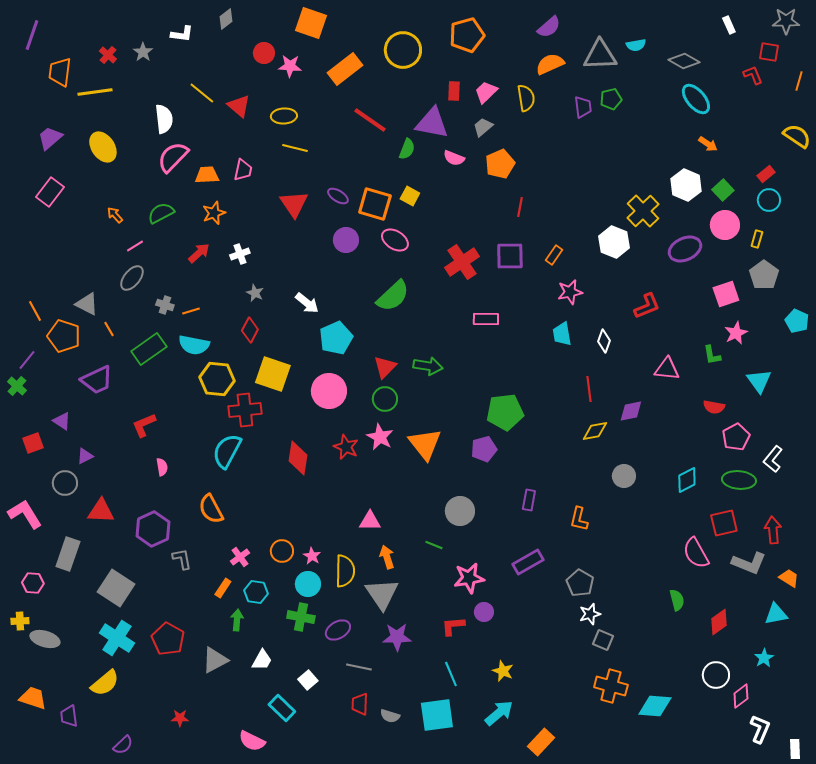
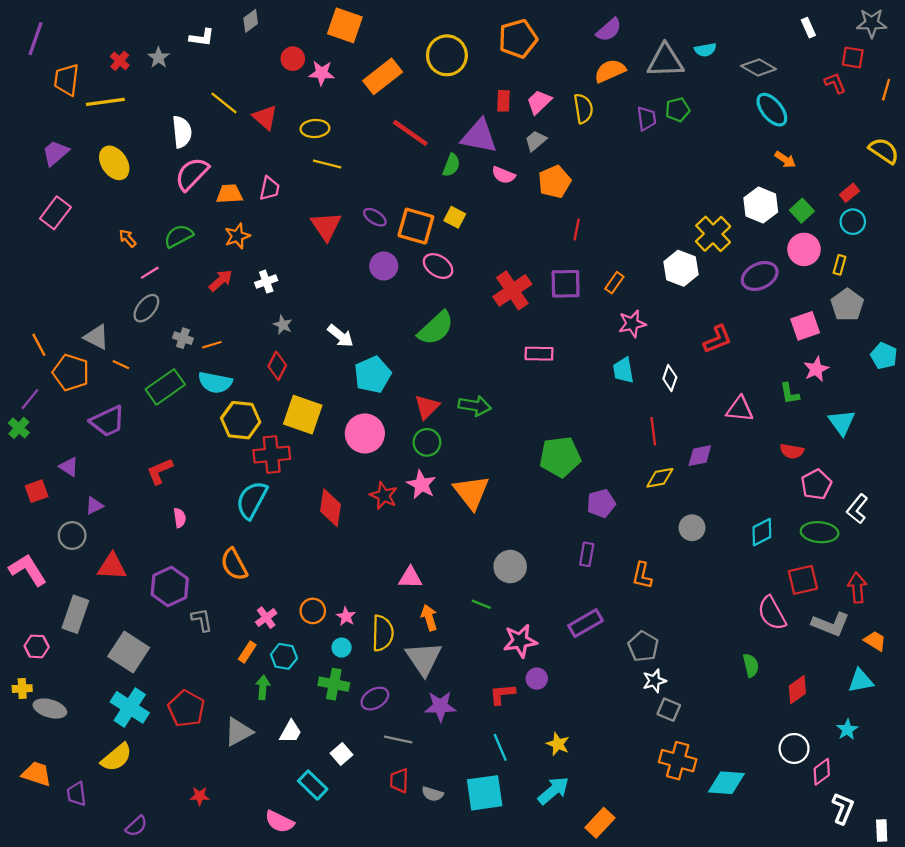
orange line: (109, 329) -> (121, 365), turned -35
purple pentagon: (484, 449) -> (601, 503), moved
cyan circle: (308, 584) -> (342, 648), size x0.7

